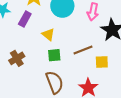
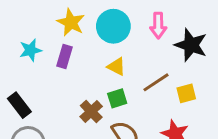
yellow triangle: (48, 34) -> (116, 66), moved
brown cross: (17, 58) -> (91, 111), moved

